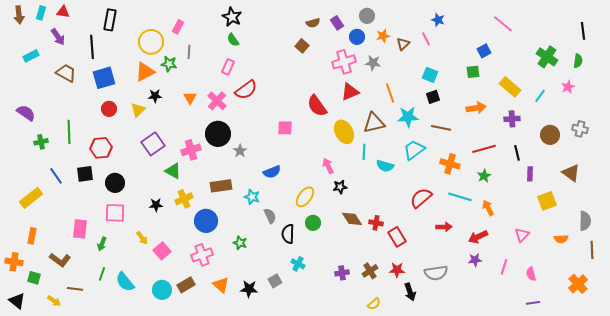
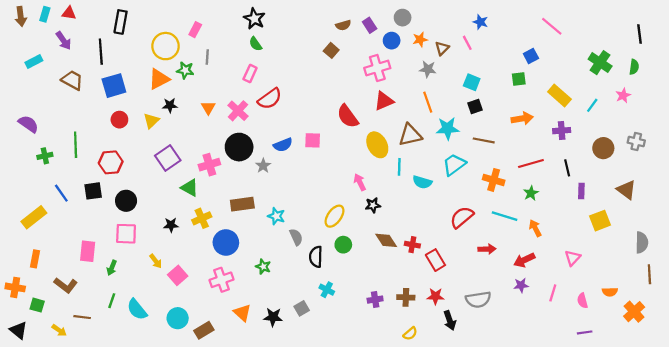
gray star: (373, 63) -> (428, 69), moved
blue semicircle: (272, 172) -> (283, 145), moved
orange semicircle: (561, 239) -> (610, 292), moved
brown cross: (370, 271) -> (406, 297), turned 35
brown rectangle: (186, 285) -> (204, 330), moved

